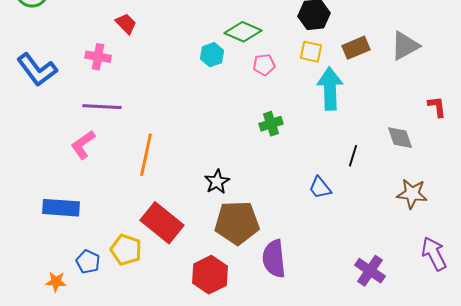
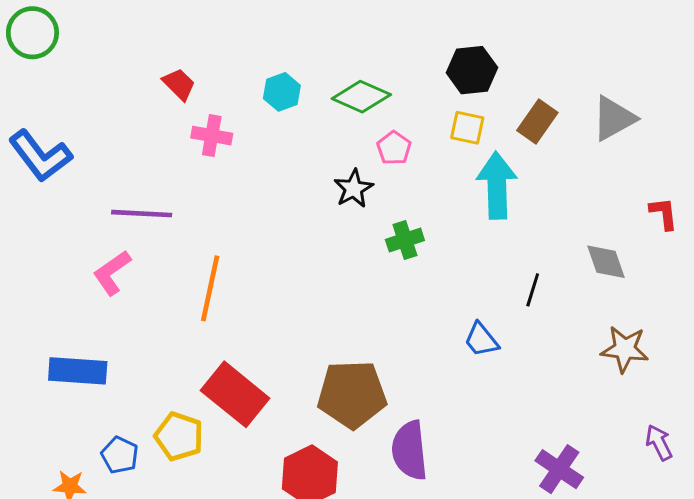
brown rectangle: (356, 48) -> (537, 122), turned -32
cyan hexagon: (212, 55) -> (282, 92), moved
pink cross: (98, 57) -> (212, 136), moved
pink pentagon: (264, 65) -> (394, 148), turned -30
black star: (217, 182) -> (354, 189), moved
purple arrow: (434, 254) -> (659, 443), size x0.7

